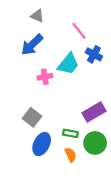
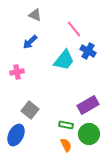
blue arrow: (32, 45) -> (30, 42), size x0.7
pink cross: (45, 77) -> (17, 72), moved
blue ellipse: (42, 144) -> (16, 135), moved

